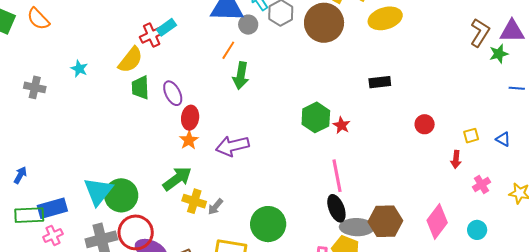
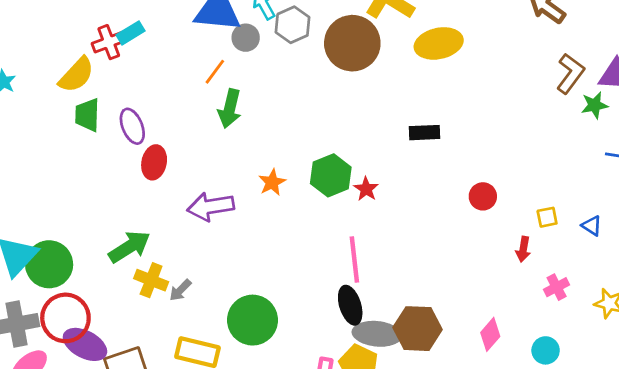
orange star: (189, 140) -> (272, 182), moved
pink diamond: (437, 222) -> (490, 334), size x0.7

